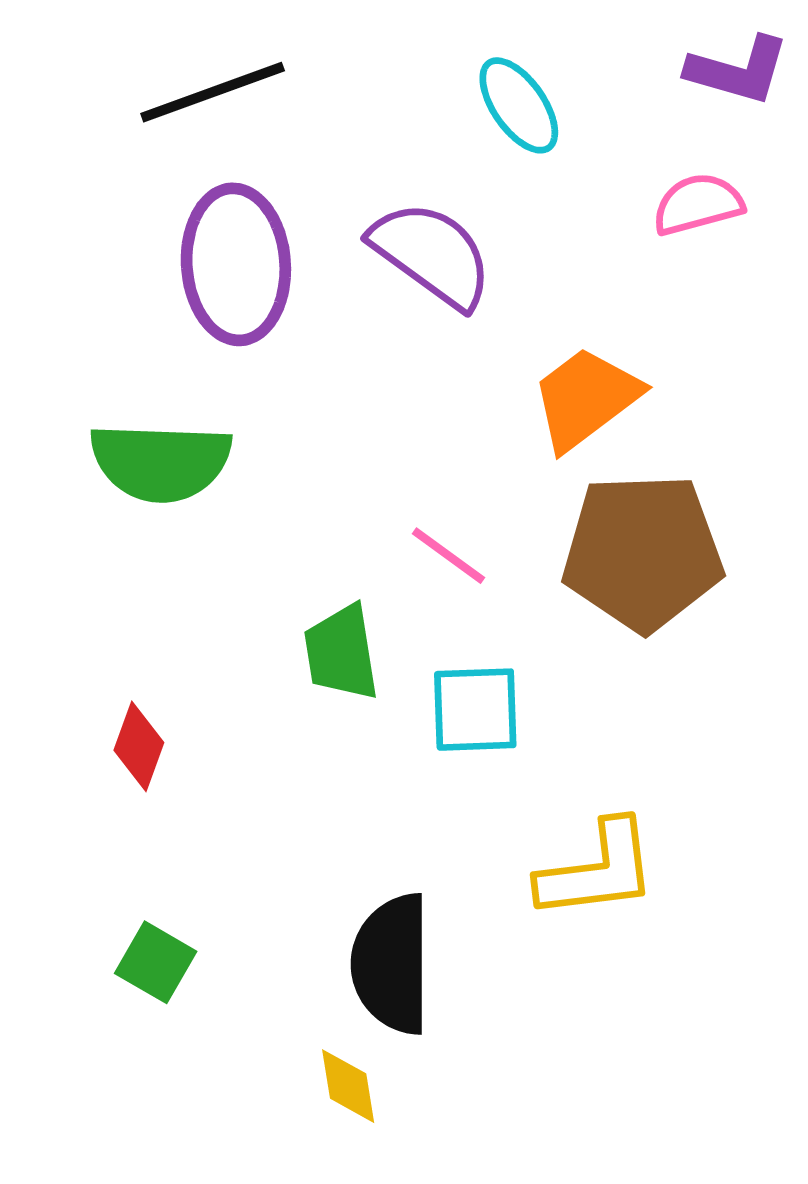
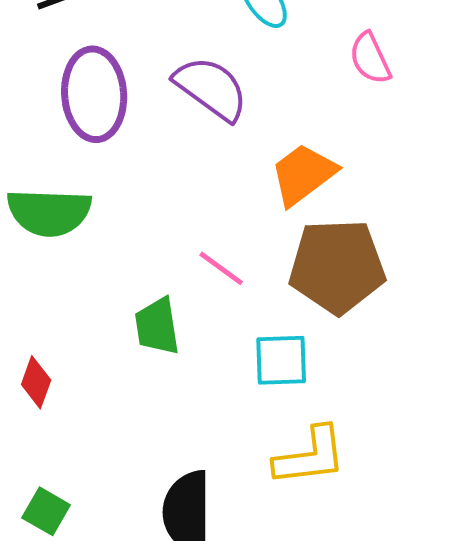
pink semicircle: (698, 204) -> (370, 58), turned -100
cyan square: (475, 710) -> (281, 360), moved

